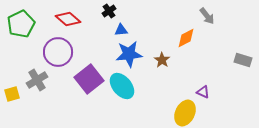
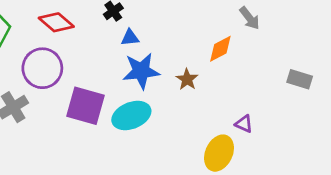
purple square: (89, 79) -> (85, 106), turned -36
cyan ellipse: (122, 86) -> (131, 115), turned -72

